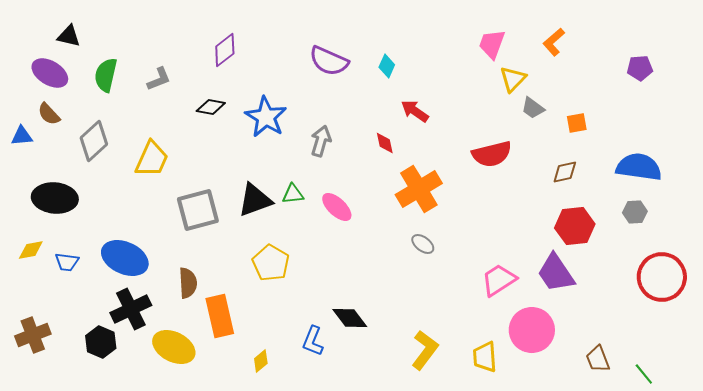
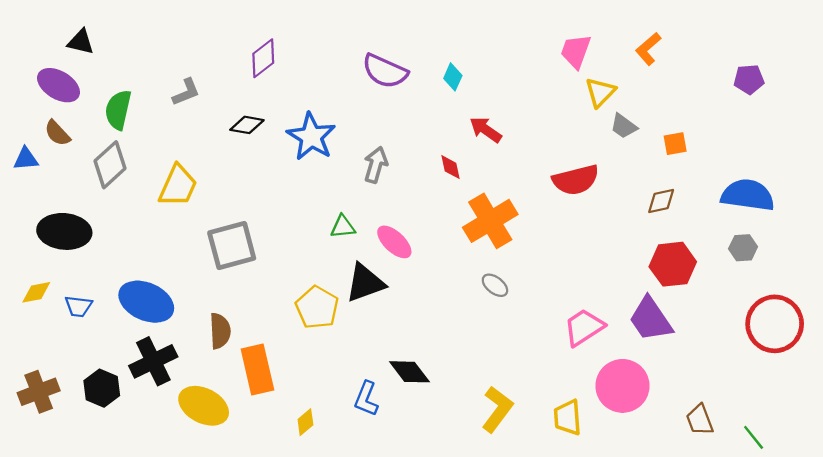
green semicircle: (106, 75) -> (118, 110), moved
black triangle: (255, 200) -> (365, 283), moved
black hexagon: (101, 342) -> (102, 388), moved

